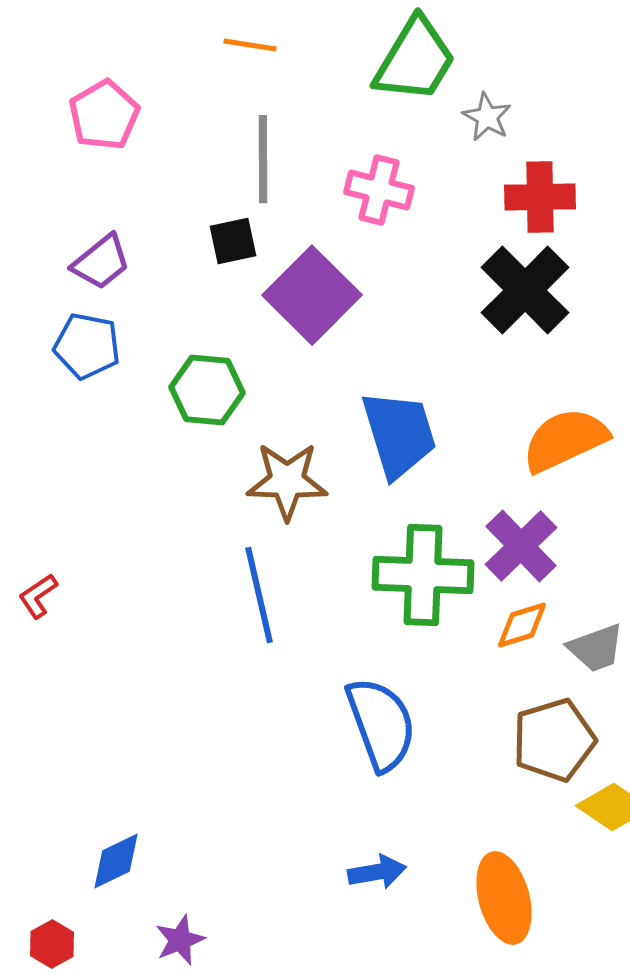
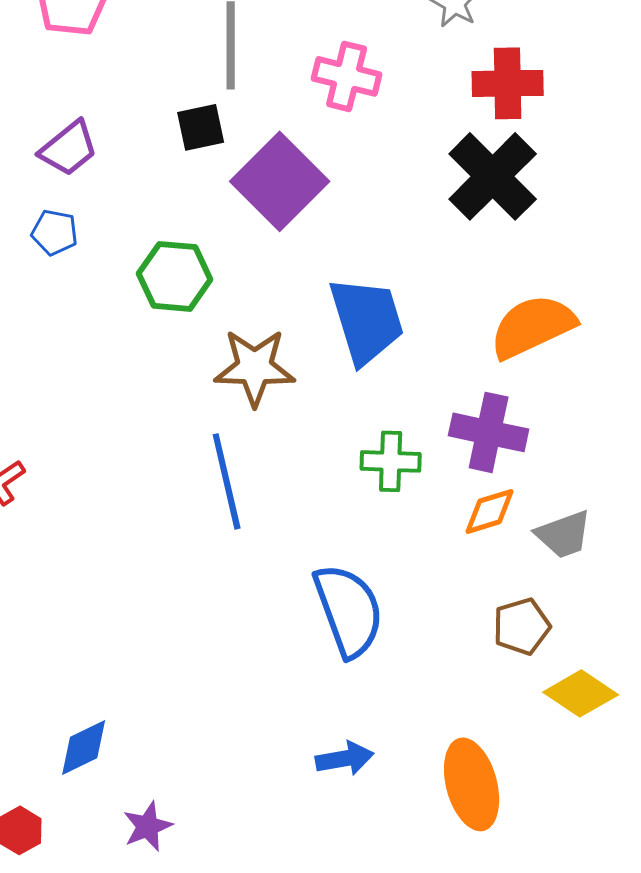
blue pentagon: (87, 346) -> (55, 232), size x0.7
purple cross: (521, 546) -> (489, 432), turned -34
green cross: (423, 575) -> (391, 461), size x0.6
brown pentagon: (554, 740) -> (522, 626), size x0.7

